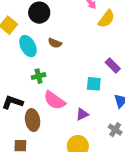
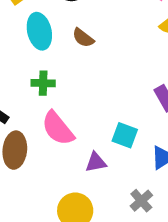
cyan square: (94, 84) -> (125, 135), moved

